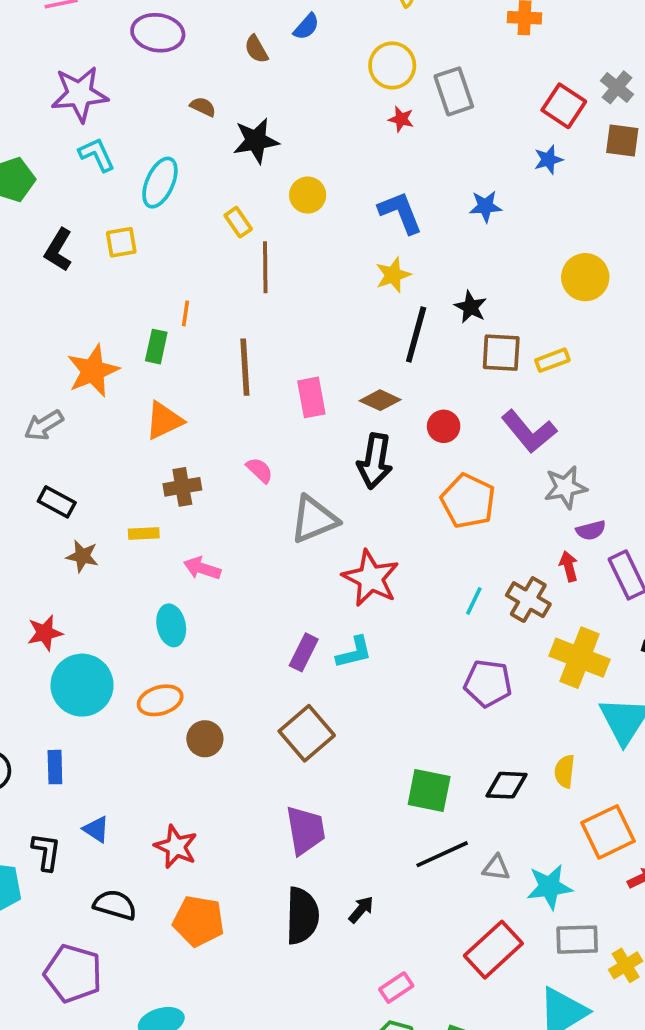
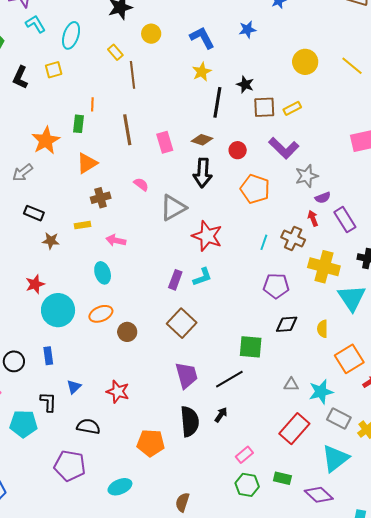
black diamond: (506, 785) -> (287, 324), moved
blue triangle: (96, 829) -> (74, 387), turned 49
black line: (442, 854) -> (229, 379), moved
orange pentagon: (199, 921) -> (151, 443), moved
gray rectangle: (577, 940) -> (339, 418), turned 35

